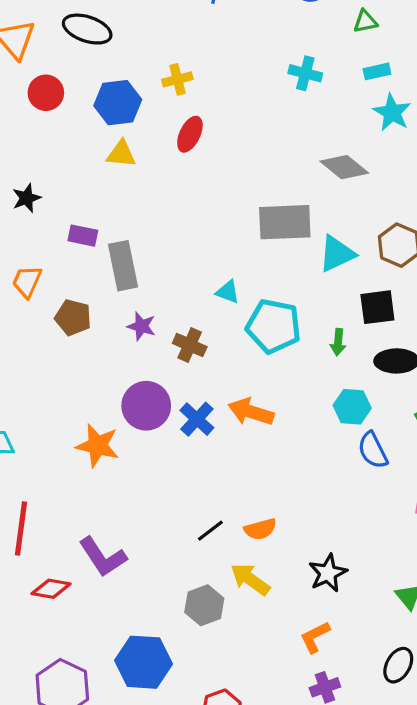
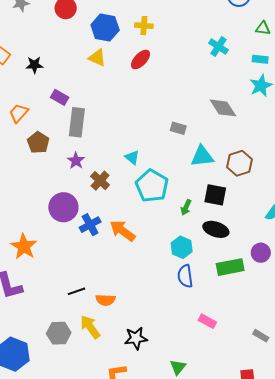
gray rectangle: (285, 222) -> (178, 128), size x0.5
orange star: (98, 446) -> (24, 247), moved

